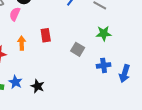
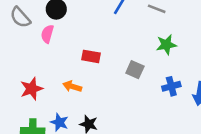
red rectangle: (46, 35) -> (91, 56), turned -64
orange arrow: (22, 43) -> (72, 86), moved, turned -64

